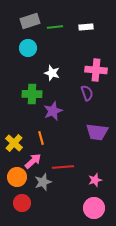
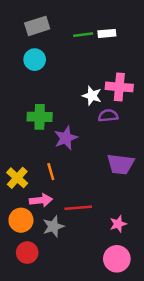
green line: (55, 27) -> (83, 35), moved
white star: (52, 73) -> (92, 96), moved
purple semicircle: (87, 93) -> (108, 116), turned -77
pink arrow: (33, 161) -> (41, 200), turned 36

